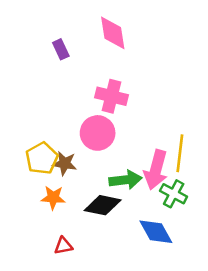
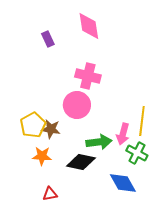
pink arrow: (156, 170) -> (123, 134), size x0.7

